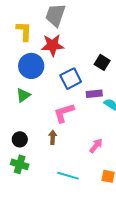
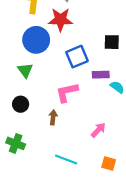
black square: (102, 62) -> (112, 42), turned -35
green triangle: (23, 95) -> (25, 70), turned -35
black circle: (20, 139) -> (21, 104), moved

